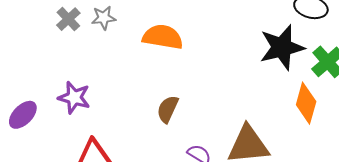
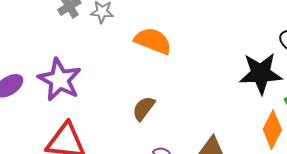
purple star: (74, 98) -> (60, 80), size x1.4

